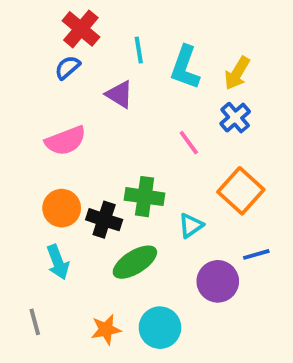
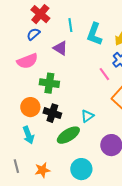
pink semicircle: (66, 141) -> (27, 61), moved
pink line: (189, 143) -> (104, 74), moved
green cross: (145, 197) -> (49, 83), moved
cyan triangle: (191, 225) -> (87, 116), moved
orange star: (106, 330) -> (42, 170), moved

